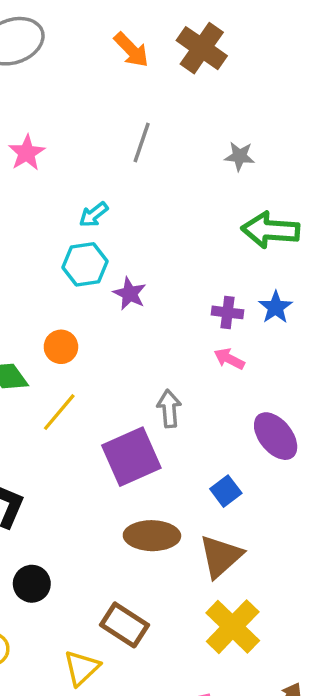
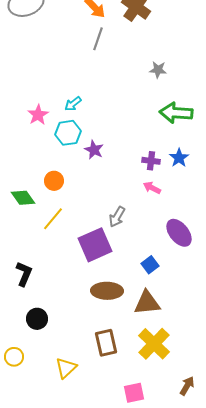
gray line: (142, 142) -> (98, 39), moved
pink star: (27, 153) -> (38, 115), moved
gray arrow: (169, 409) -> (117, 217), turned -145
brown triangle: (221, 556) -> (147, 303), turned 36
brown rectangle: (124, 625) -> (106, 343), moved, turned 44

